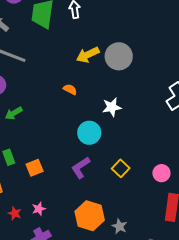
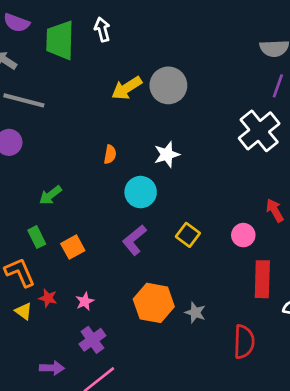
orange semicircle: (70, 89) -> (110, 154), moved, turned 80
green arrow: (14, 113) -> (50, 195), moved
red star: (15, 213) -> (48, 298), moved

